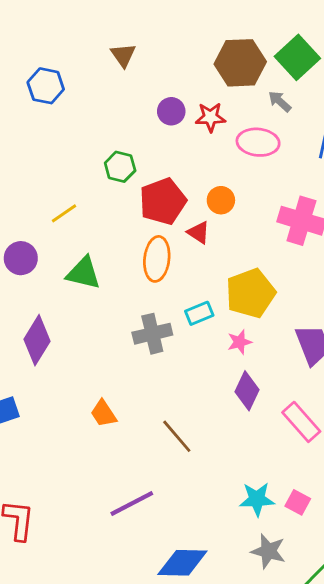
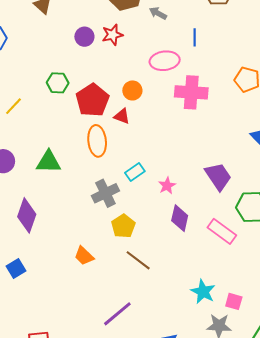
pink ellipse: (258, 142) -> (165, 61), moved
yellow line: (64, 213) -> (13, 106), moved
yellow pentagon: (250, 293) -> (123, 226), moved, size x0.7
cyan star: (257, 499) -> (203, 292), turned -30
pink square: (298, 502) -> (234, 301), moved

